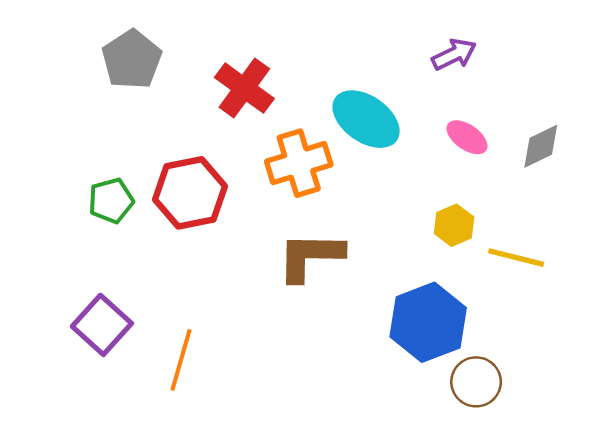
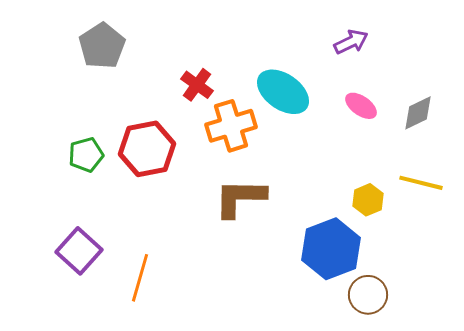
red cross: (244, 88) -> (197, 85), moved, size x0.7
yellow hexagon: (454, 225) -> (368, 200), moved
yellow line: (516, 258) -> (421, 183), moved

